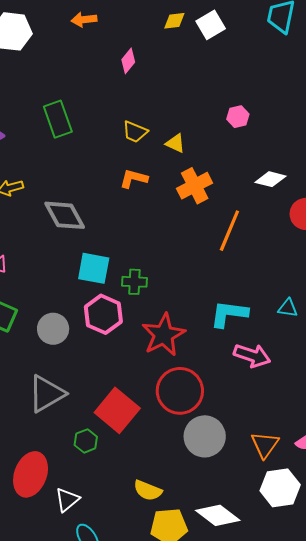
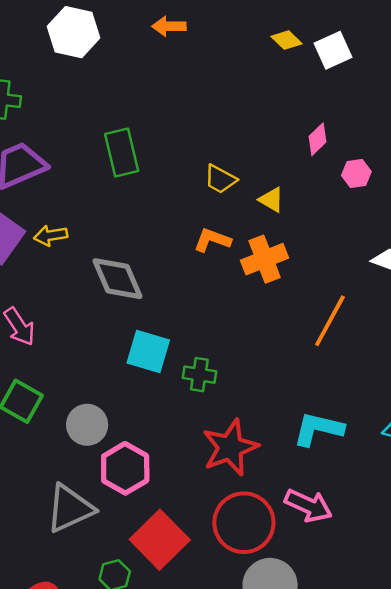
yellow diamond: (174, 21) -> (287, 40), turned 45
pink diamond: (128, 61) -> (318, 139), moved
orange cross: (195, 186) -> (265, 259), moved
pink hexagon: (103, 314) -> (125, 468), moved
pink arrow: (252, 356) -> (308, 506), moved

